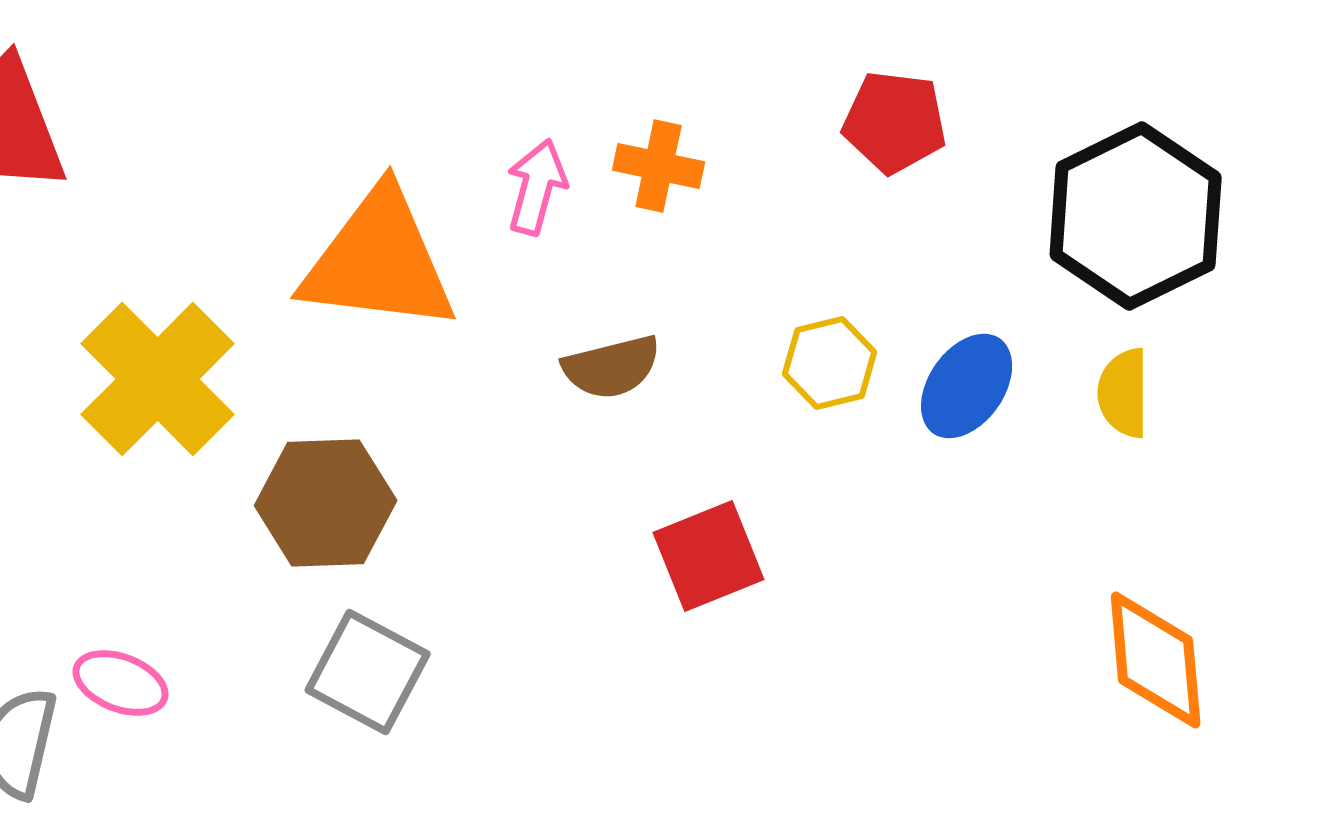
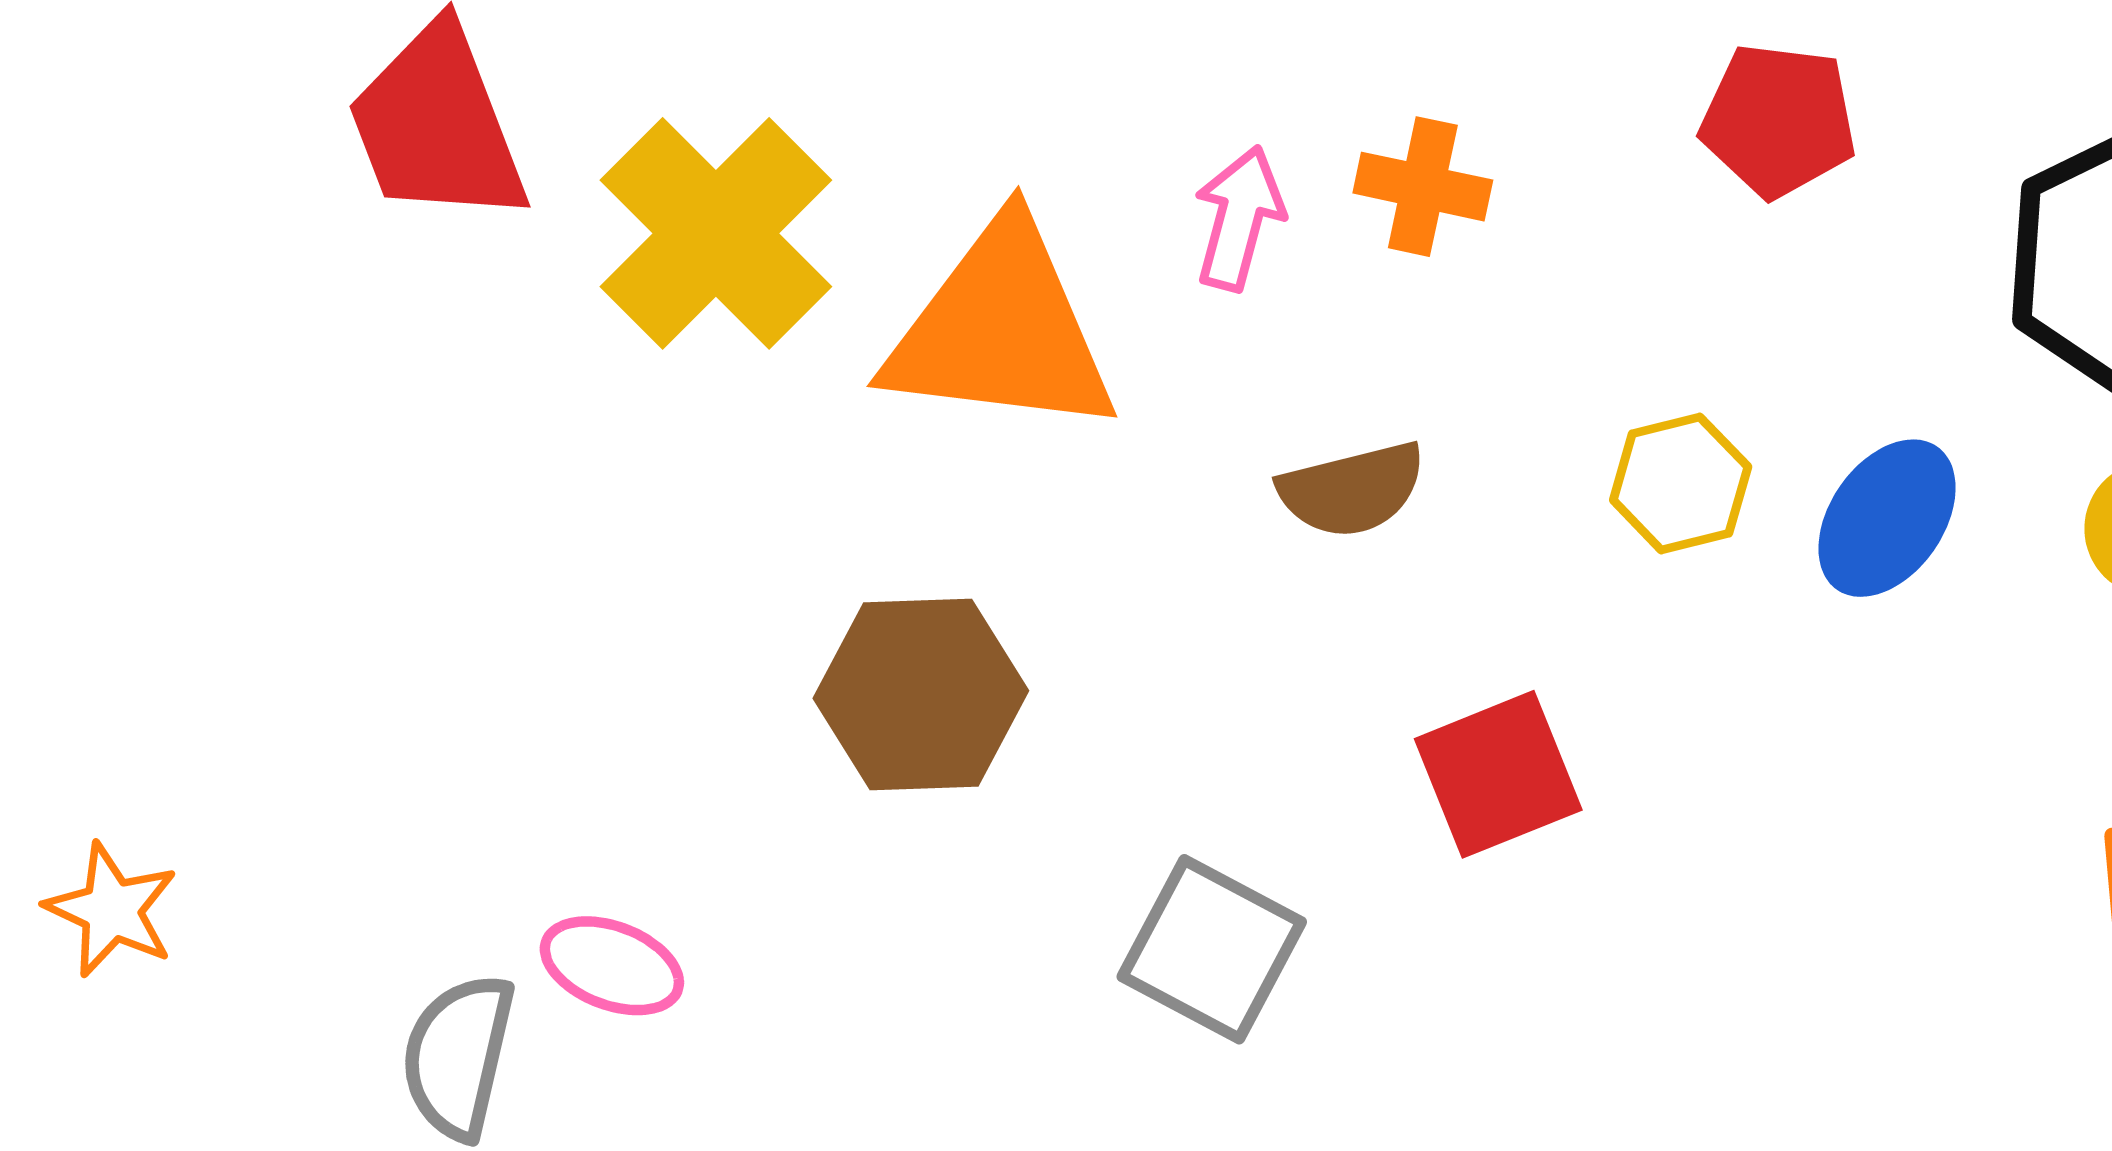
yellow cross: (158, 379) -> (716, 233), moved
gray square: (368, 672) -> (1212, 949), moved

